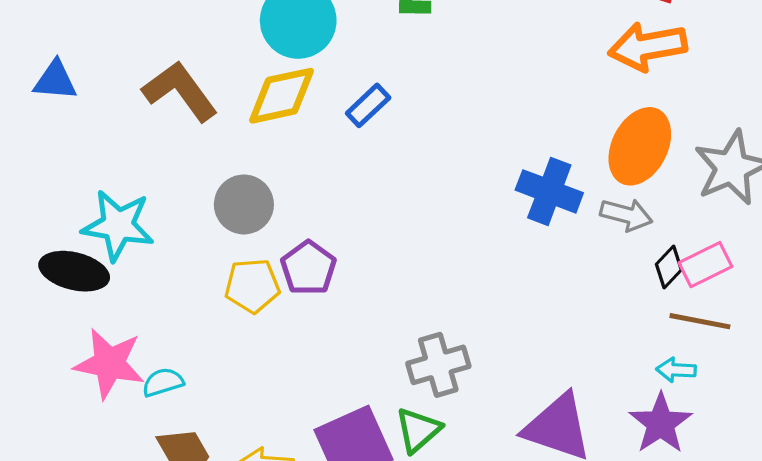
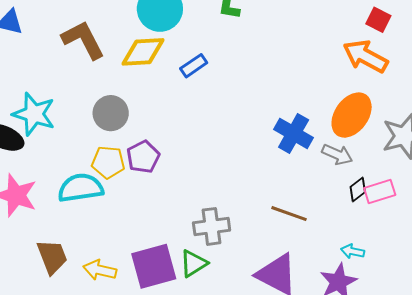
orange arrow: (648, 46) -> (365, 56), turned 30
brown line: (700, 321) -> (289, 214), moved
cyan semicircle: (163, 382) -> (81, 188), moved, size x1.8

